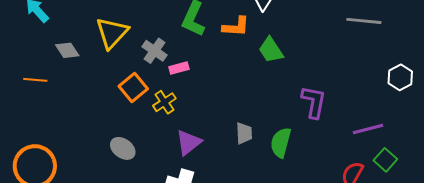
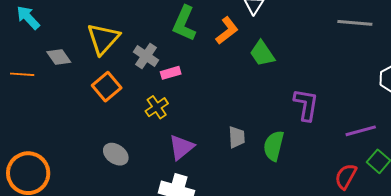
orange L-shape: (236, 27) -> (227, 31), turned -40
orange line: (35, 80) -> (22, 74), moved
orange square: (133, 87) -> (107, 87), moved

